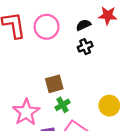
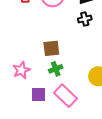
pink star: (26, 112) -> (21, 70), size x0.7

